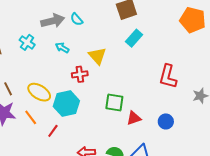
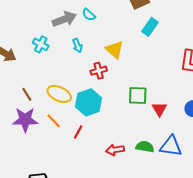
cyan arrow: (62, 48) -> (77, 46), turned -136
red triangle: (134, 118) -> (159, 109), turned -35

